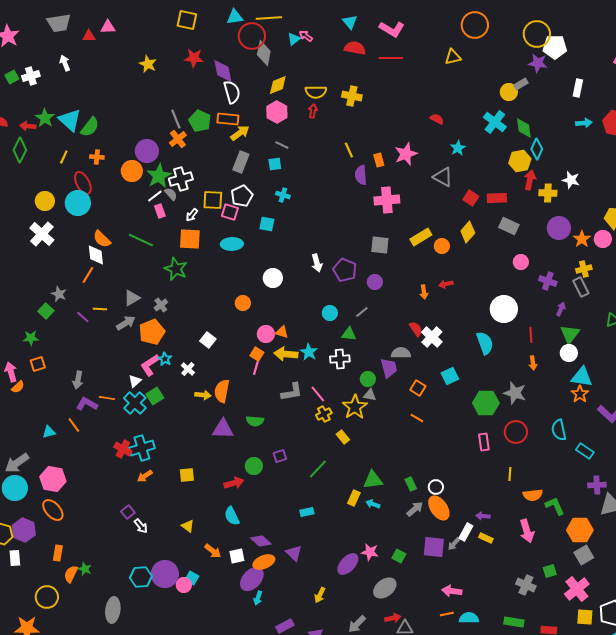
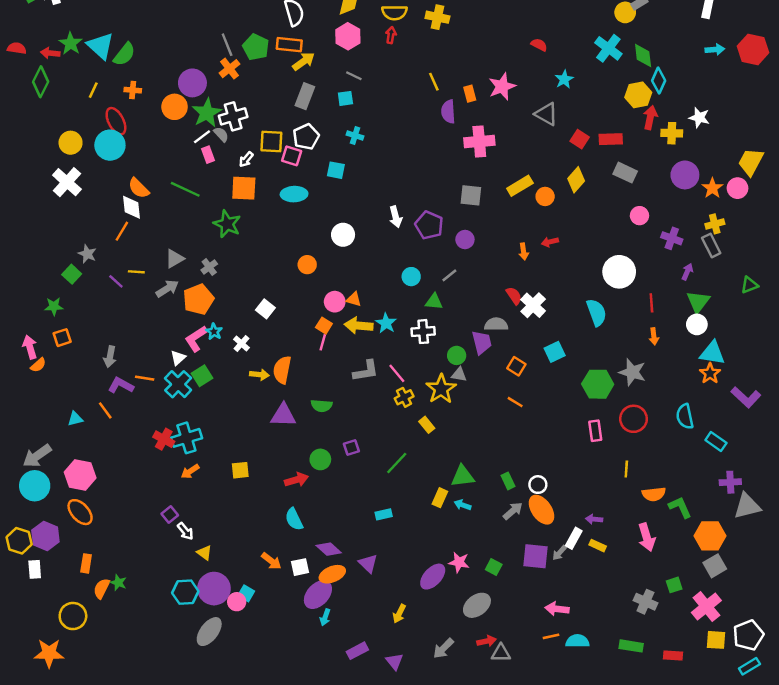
yellow triangle: (188, 526) -> (204, 553), moved
gray ellipse: (113, 610) -> (209, 632), moved, turned 30

